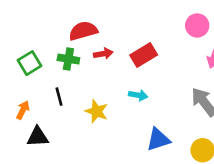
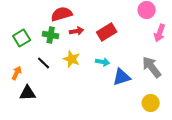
black line: (59, 97) -> (44, 63), turned -32
yellow star: (97, 111) -> (72, 59), moved
blue triangle: (158, 140) -> (122, 77), moved

